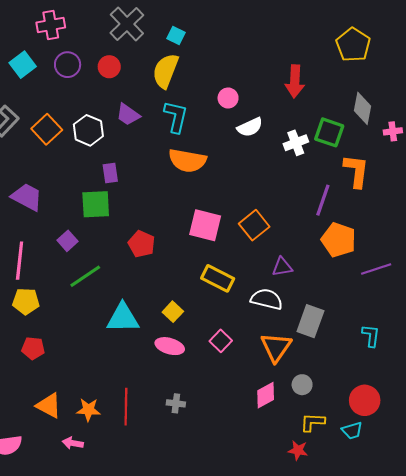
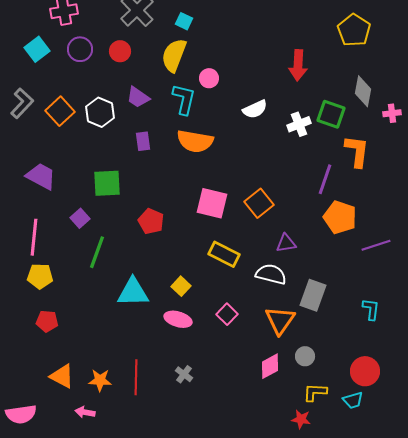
pink circle: (228, 98) -> (209, 78), moved
purple rectangle: (110, 173) -> (143, 141), moved
green line: (85, 276) -> (97, 252), turned -36
gray cross: (176, 403) -> (184, 374), turned 30

